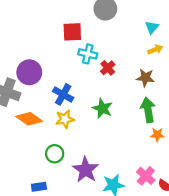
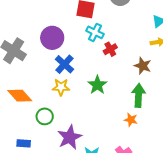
purple circle: (29, 72) -> (52, 38), moved
orange diamond: (29, 119) -> (20, 96), moved
orange star: (157, 135) -> (131, 120), moved

